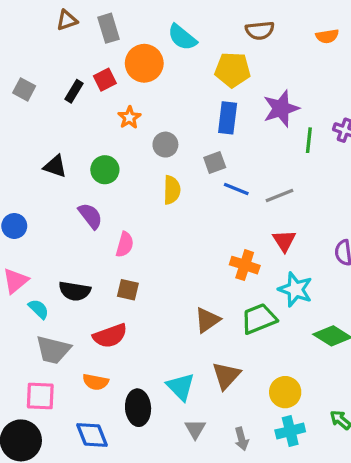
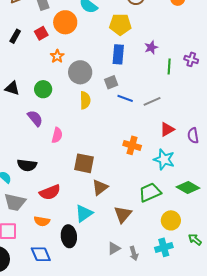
black rectangle: (74, 91) -> (15, 36), moved
purple star: (281, 109) -> (151, 47), size x0.6
gray circle: (165, 145) -> (80, 72), size x1.5
red triangle: (284, 241) -> (167, 129), moved, turned 35
brown square: (128, 290) -> (84, 163), moved, size x1.5
green trapezoid: (259, 319) -> (150, 192), moved
brown triangle: (207, 320) -> (100, 187), moved
cyan triangle: (181, 387) -> (84, 213), moved, turned 42
yellow circle: (285, 392) -> (171, 220), moved
gray triangle: (195, 429) -> (114, 248), moved, turned 32

